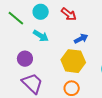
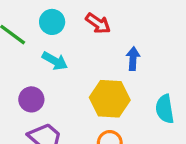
blue arrow: (81, 39) -> (133, 59), moved, turned -56

